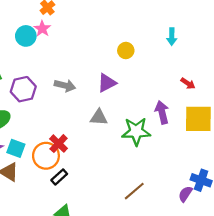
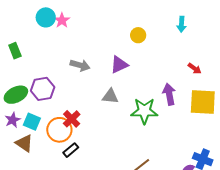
pink star: (42, 29) -> (62, 20), moved
purple hexagon: (23, 89) -> (43, 89), moved

